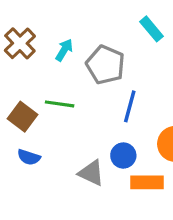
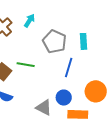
cyan rectangle: (152, 29) -> (84, 41), moved, turned 35
cyan arrow: (64, 50) -> (29, 21), moved

